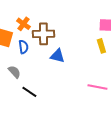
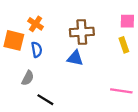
brown cross: (43, 34) -> (82, 32), moved
gray semicircle: (14, 72) -> (28, 78), turned 72

